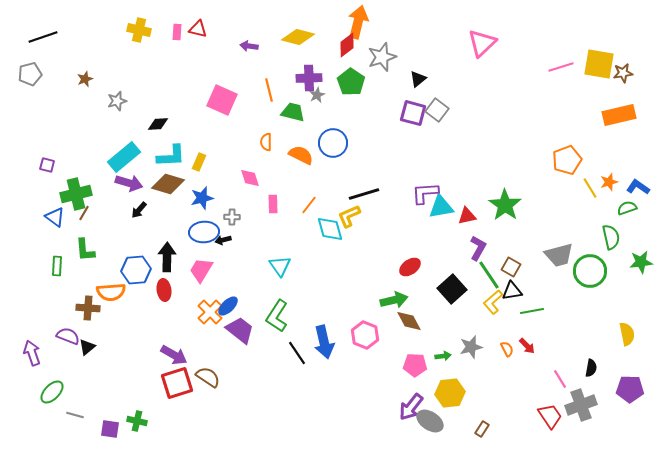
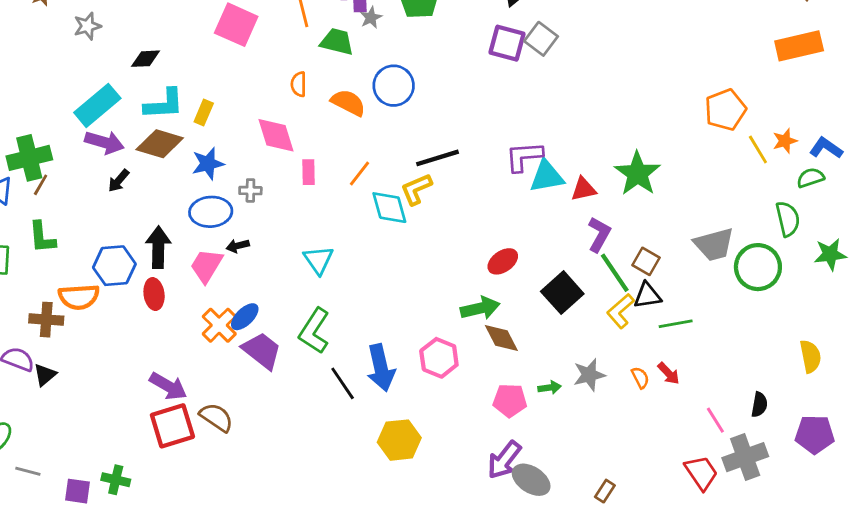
pink diamond: (250, 178) -> (276, 135), size x1.4
black arrow: (223, 240) -> (238, 246), moved
yellow hexagon: (450, 393) -> (399, 440), moved

